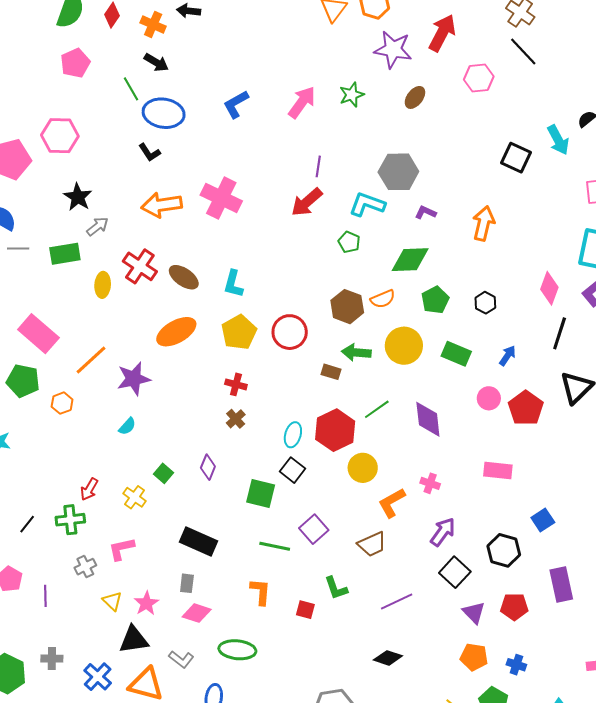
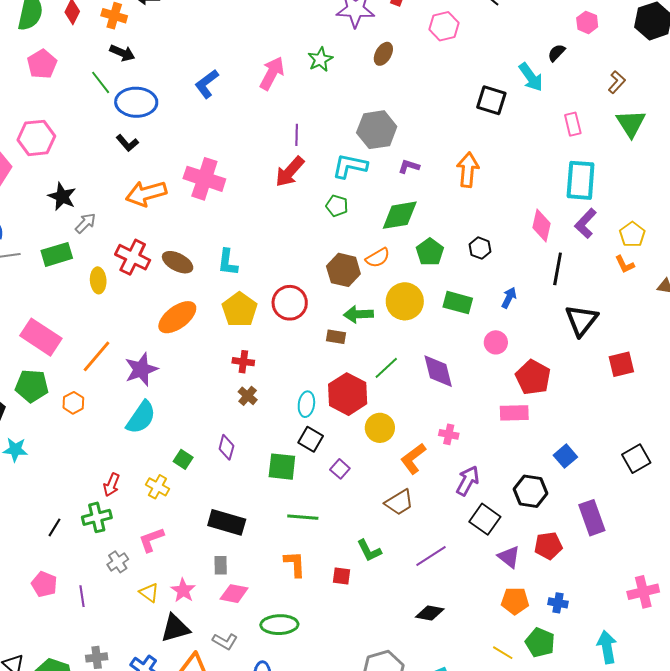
red pentagon: (526, 408) -> (533, 377), moved
cyan semicircle: (127, 426) -> (141, 417), size x1.8
purple square: (314, 529) -> (340, 469), moved, size x0.7

